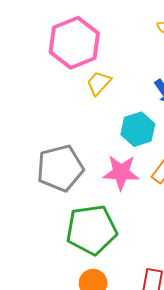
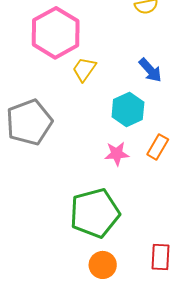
gray pentagon: (60, 168) -> (29, 122), moved
pink star: (121, 172) -> (117, 154), size x0.7

